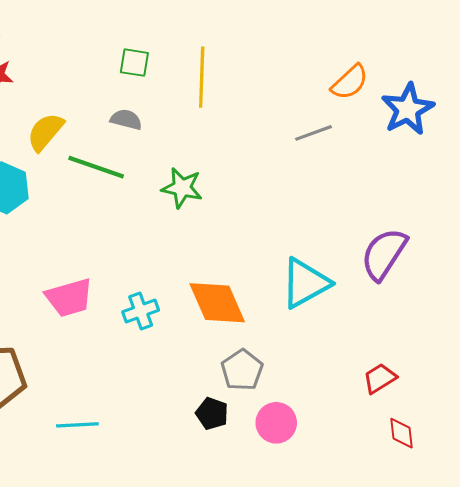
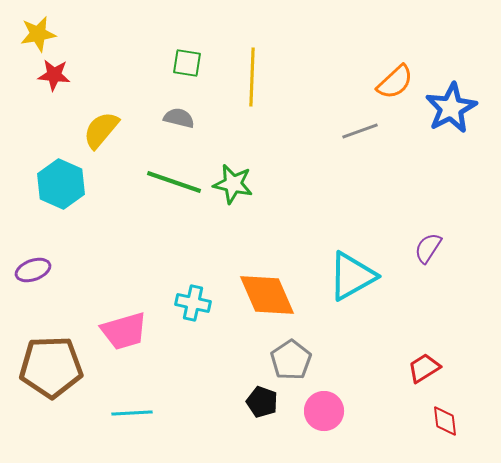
green line: (96, 167) -> (174, 182), moved
purple semicircle: (384, 254) -> (428, 248), size x0.6
pink trapezoid: (69, 298) -> (124, 331), moved
cyan cross: (141, 311) -> (193, 303), turned 32

